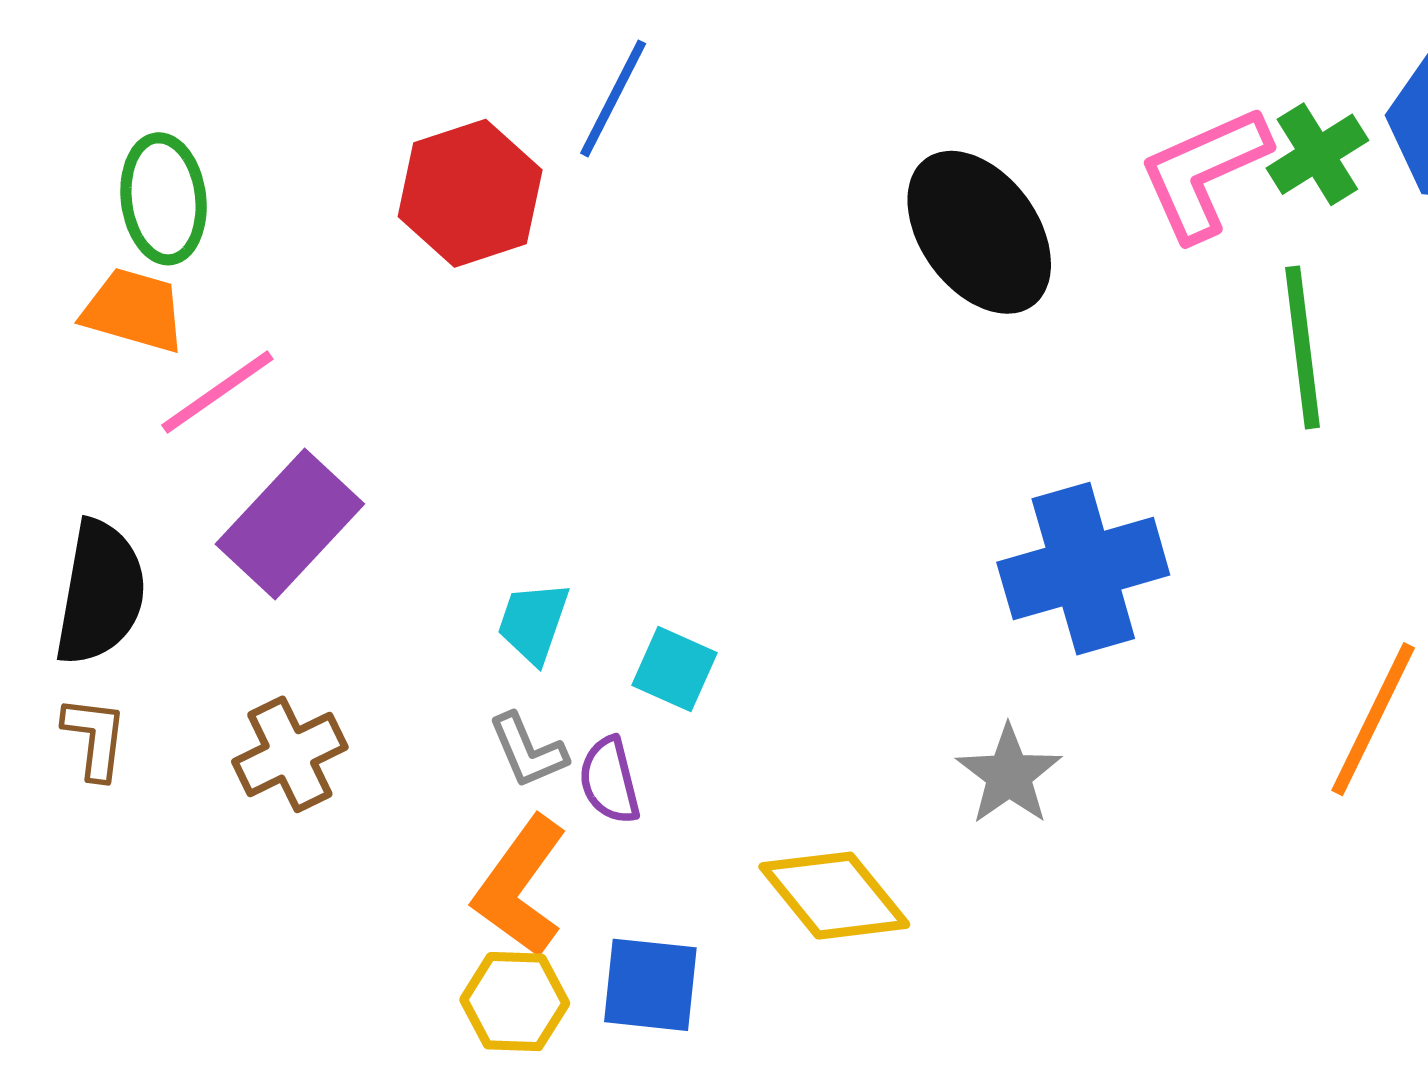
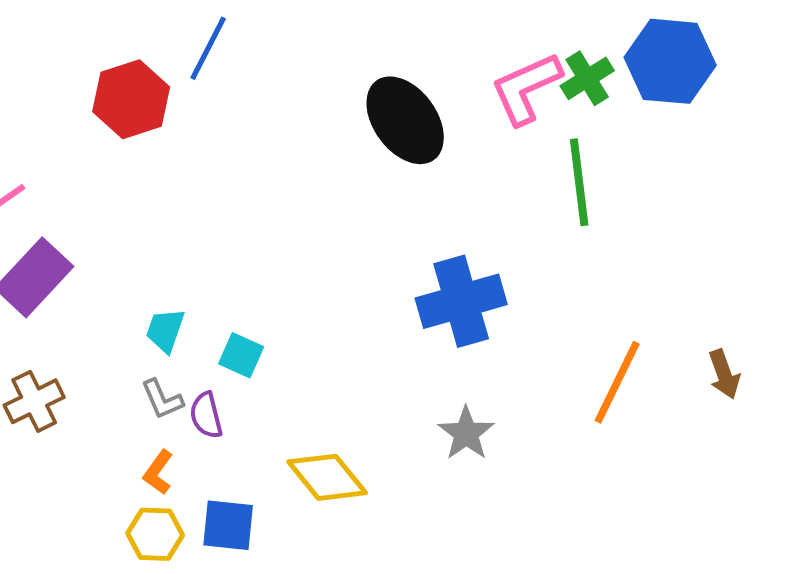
gray star: (1009, 775) -> (466, 433), moved
orange L-shape: (520, 886) -> (158, 472), size x0.6

